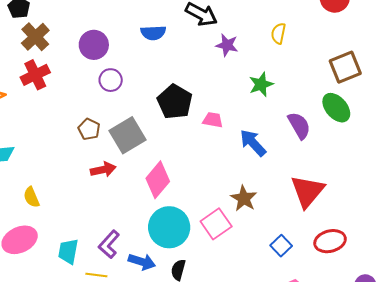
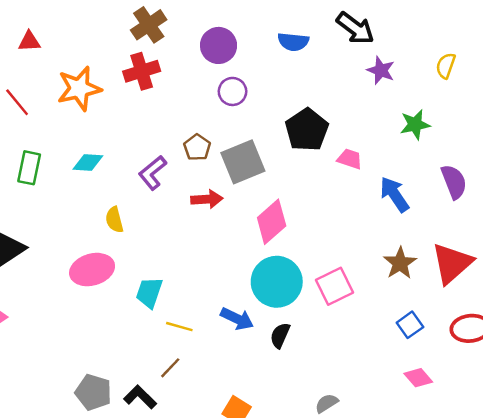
brown star: (244, 198) -> (400, 263), moved
purple L-shape: (109, 244) -> (153, 173), moved

